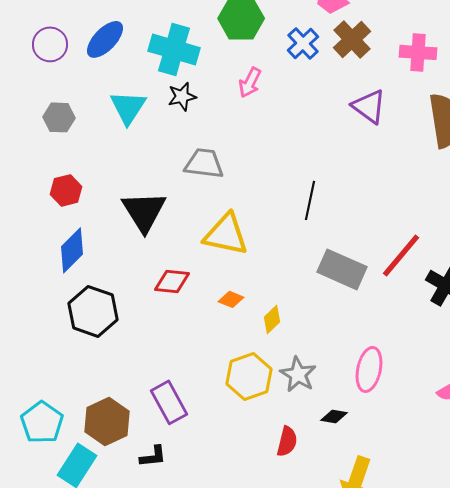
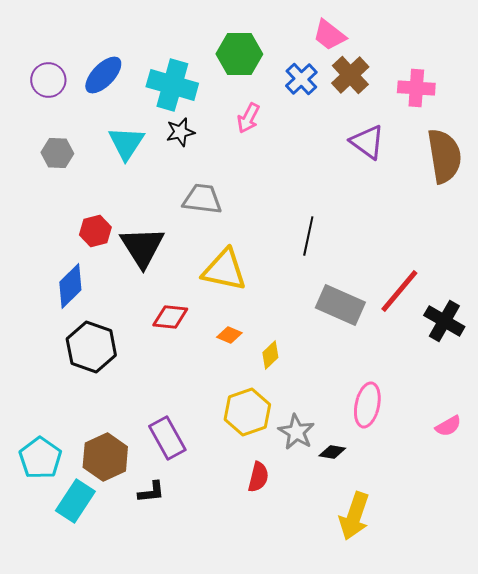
red hexagon: (66, 190) -> (95, 231), moved
gray star: (298, 374) -> (296, 432), moved
red semicircle: (287, 441) -> (258, 477), moved

